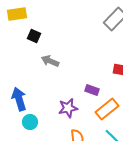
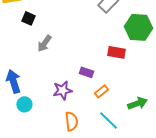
gray arrow: (50, 61) -> (44, 43), turned -78
orange rectangle: (107, 109) -> (101, 91), size x0.6

